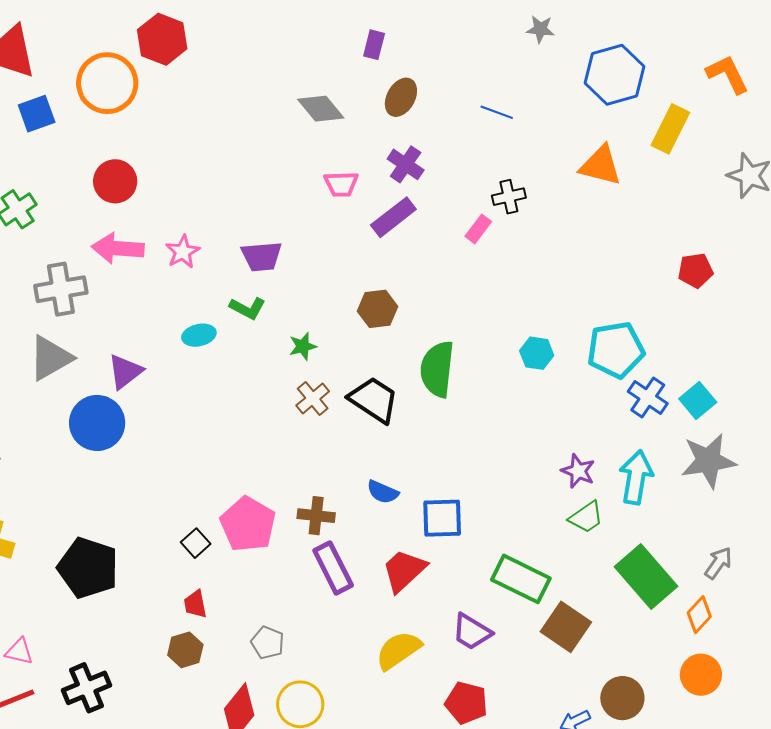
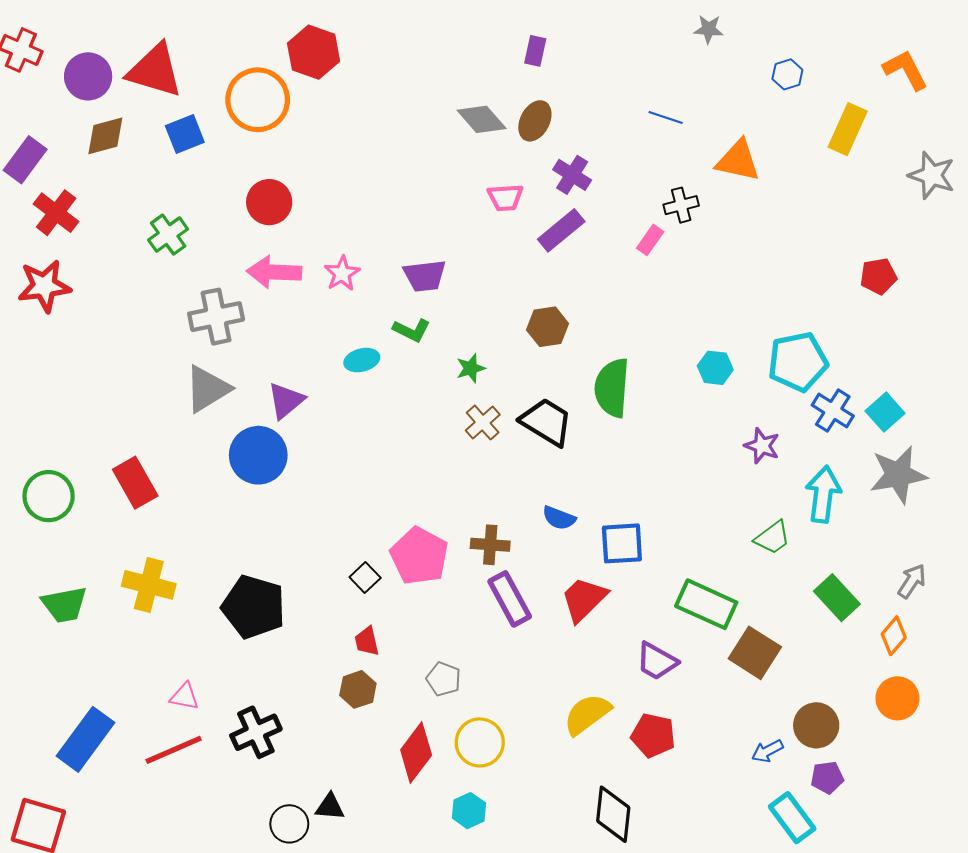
blue hexagon: (614, 75) -> (787, 74), size x0.5
brown ellipse: (401, 97) -> (535, 121), moved
orange triangle: (601, 165) -> (738, 161), moved
purple star: (578, 471) -> (762, 446), moved
green rectangle: (646, 577) -> (837, 598), size x0.7
yellow semicircle: (398, 650) -> (587, 714), moved

